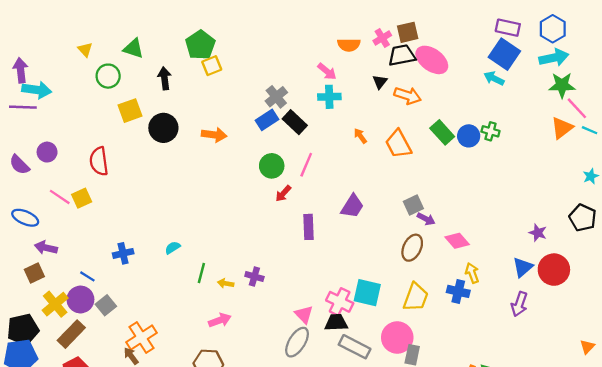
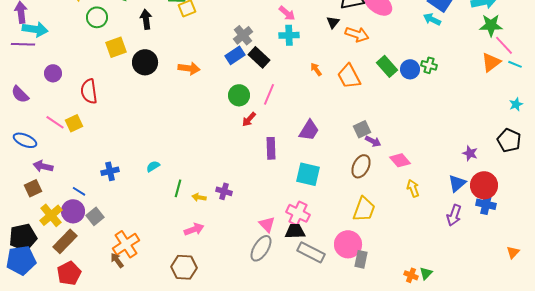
purple circle: (47, 152) -> (53, 73), moved
blue cross: (458, 291) -> (486, 204), moved
cyan square: (367, 293) -> (308, 174), moved

